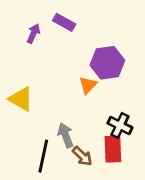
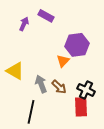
gray arrow: (66, 135) -> (41, 84), moved
brown arrow: (82, 156) -> (59, 87), moved

